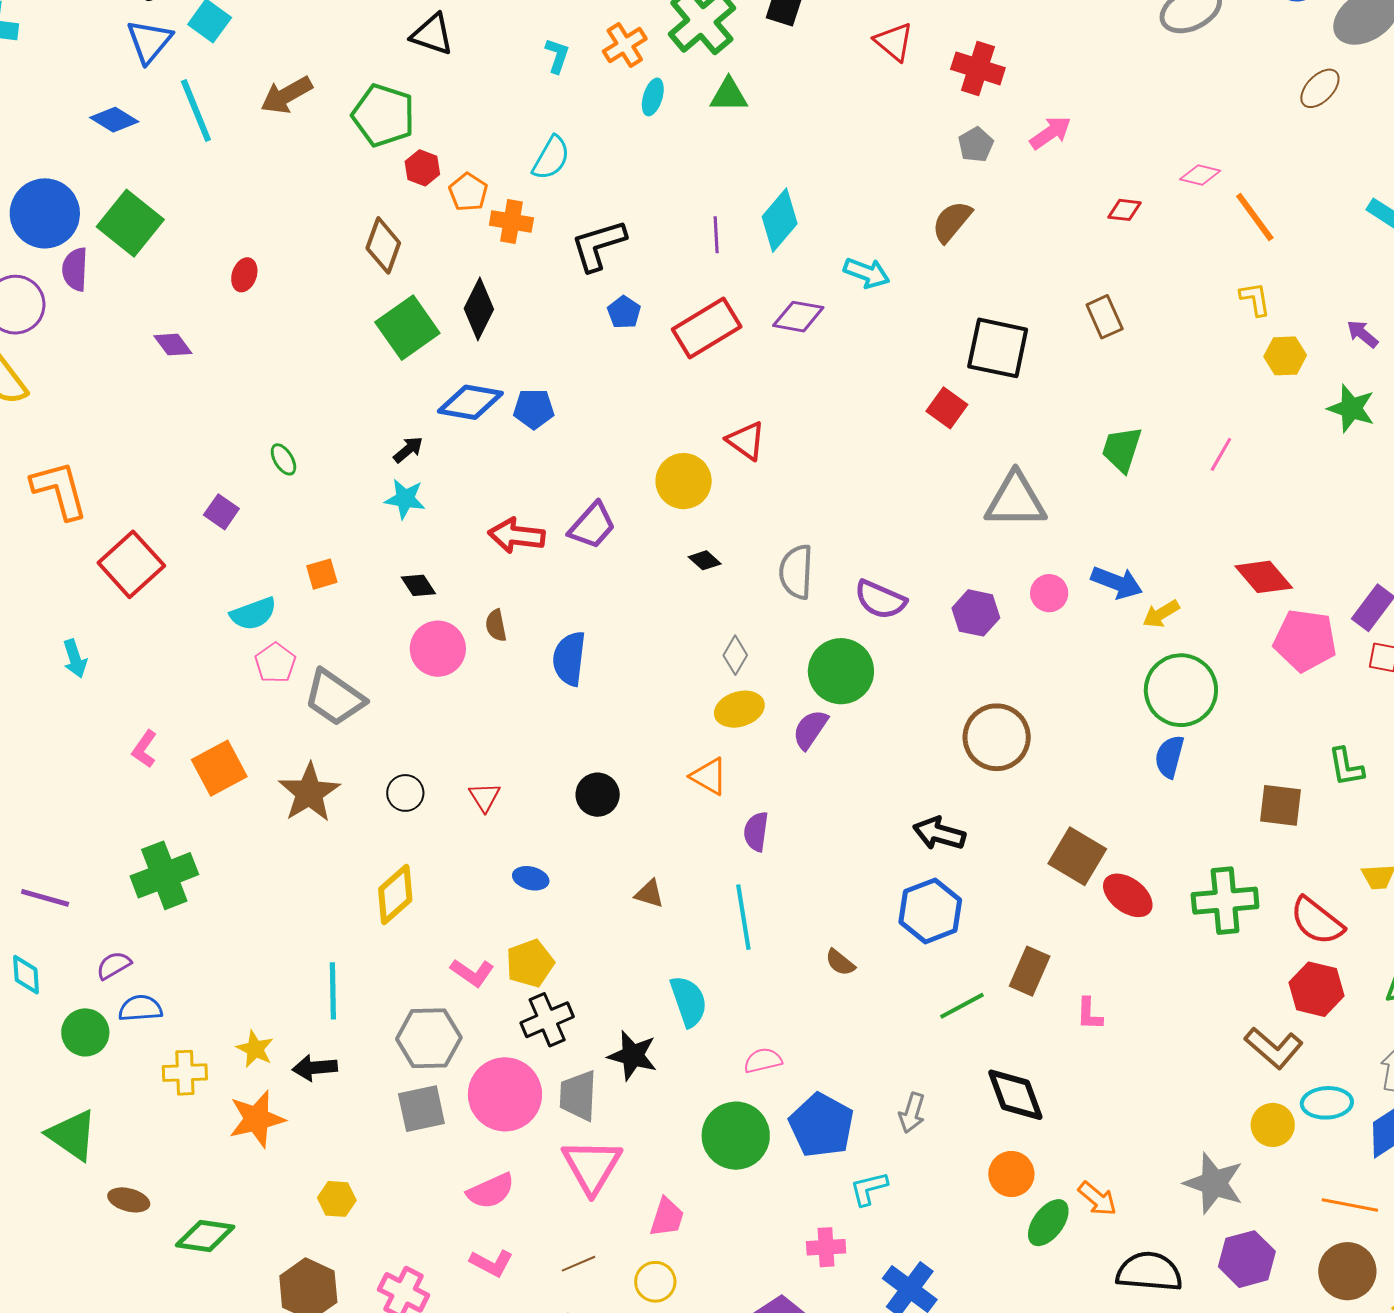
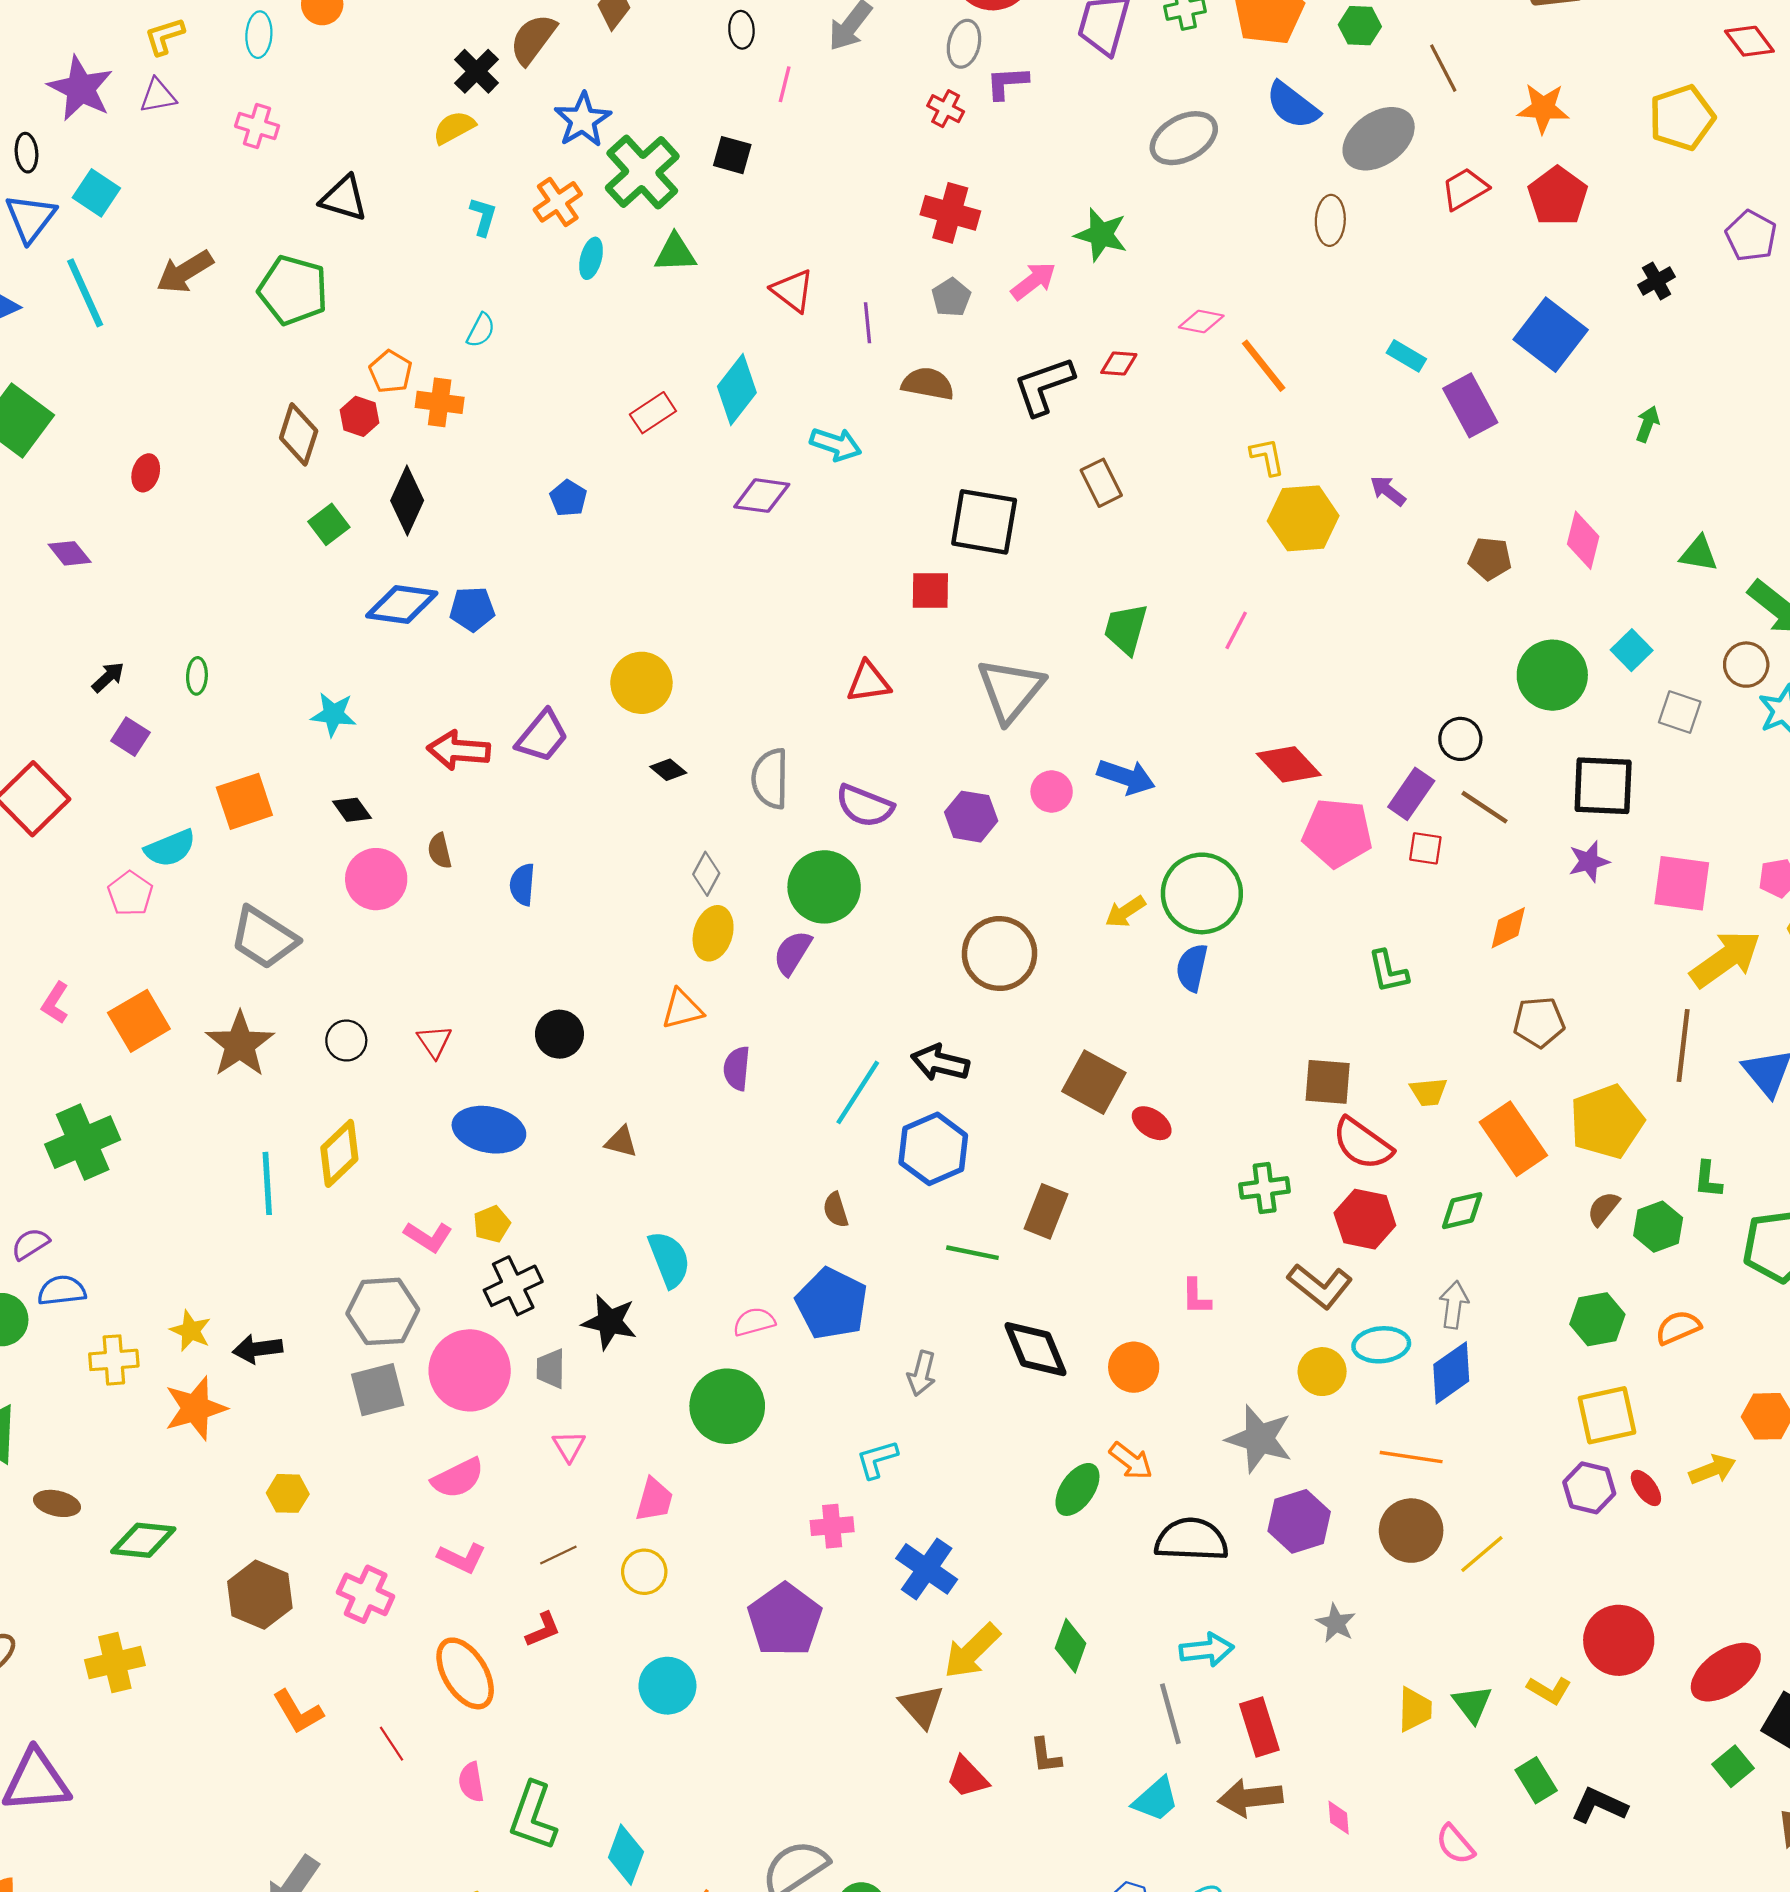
red triangle: (894, 42) -> (793, 291), moved
brown ellipse: (1320, 88) -> (1330, 220), turned -39
cyan semicircle: (551, 158) -> (481, 330), size x0.7
red hexagon: (422, 168) -> (359, 416), moved
brown semicircle: (952, 222) -> (928, 384), turned 63
purple line: (716, 235) -> (867, 323), moved
black L-shape: (598, 245) -> (1044, 386), moved
green square: (407, 328) -> (329, 524), size x0.6
red rectangle: (707, 328) -> (653, 413), moved, size x0.6
yellow hexagon: (1285, 356) -> (1303, 518), size x1.5
red square: (947, 408) -> (930, 591), turned -33
green star: (1351, 408) -> (1101, 235), moved
red triangle: (746, 441) -> (868, 682), moved, turned -42
black arrow: (408, 450) -> (108, 677), moved
green ellipse: (283, 459) -> (197, 676), turned 36
gray triangle: (1016, 500) -> (1010, 690), turned -48
orange square: (322, 574) -> (244, 801), size x1.6
yellow arrow: (1161, 614) -> (1125, 912), moved
blue semicircle: (569, 659) -> (522, 885), size x0.7
pink pentagon: (275, 663) -> (130, 894), moved
yellow ellipse: (739, 709) -> (713, 933), turned -54
orange triangle: (709, 776) -> (682, 1009), turned -42
brown square: (1280, 805) -> (1328, 1082), moved
blue ellipse: (531, 878) -> (489, 1130), size x1.8
red ellipse: (1128, 895) -> (1152, 1123), size x0.7
green cross: (1225, 901) -> (1265, 1188), moved, size x0.7
cyan line: (743, 917) -> (858, 1092), moved, turned 44
brown semicircle: (840, 962) -> (836, 1210), turned 36
yellow pentagon: (530, 963) -> (492, 1224), size x0.7
cyan line: (333, 991) -> (267, 1183), moved
green line: (962, 1006) -> (972, 1253), turned 42
pink L-shape: (1089, 1014) -> (1196, 1297), moved
gray trapezoid: (578, 1096) -> (551, 1369), size x0.7
blue pentagon: (821, 1125) -> (832, 1304), moved
pink triangle: (592, 1166) -> (569, 1446), size x0.5
orange circle: (1011, 1174) -> (1134, 1367), moved

